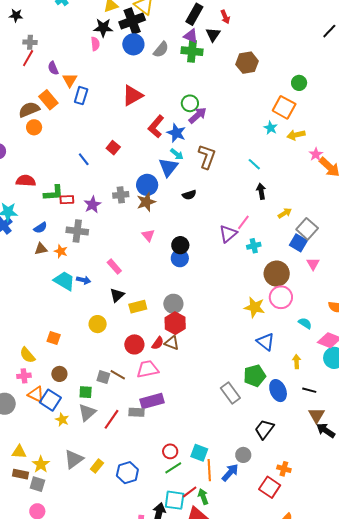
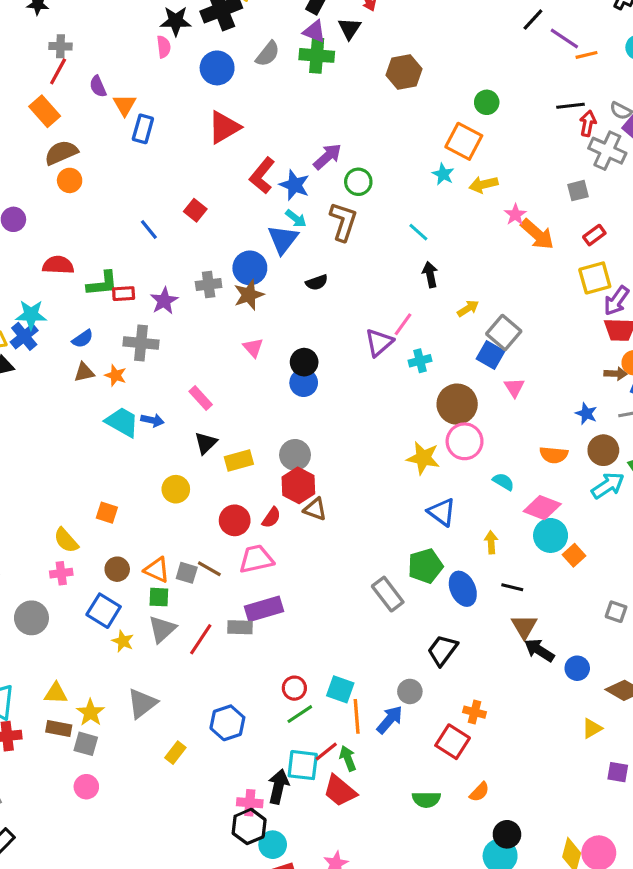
blue circle: (133, 44) -> (217, 68), moved
orange rectangle: (48, 100) -> (45, 111), moved
green circle: (190, 103) -> (358, 182), moved
brown triangle: (172, 343) -> (315, 509), moved
orange triangle: (36, 394) -> (157, 570), moved
yellow rectangle: (97, 466) -> (175, 753), moved

